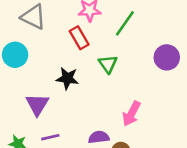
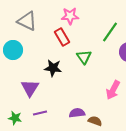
green line: (125, 23) -> (110, 32), moved
pink arrow: (131, 114) -> (113, 90), moved

